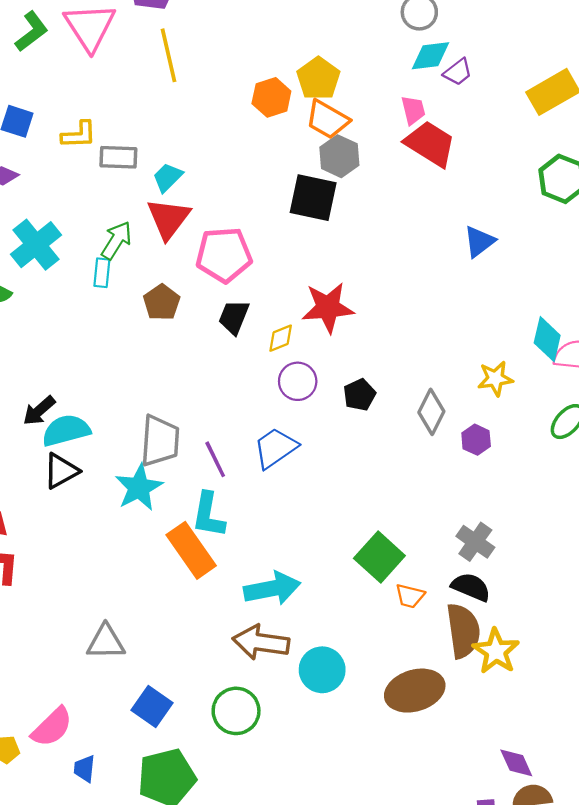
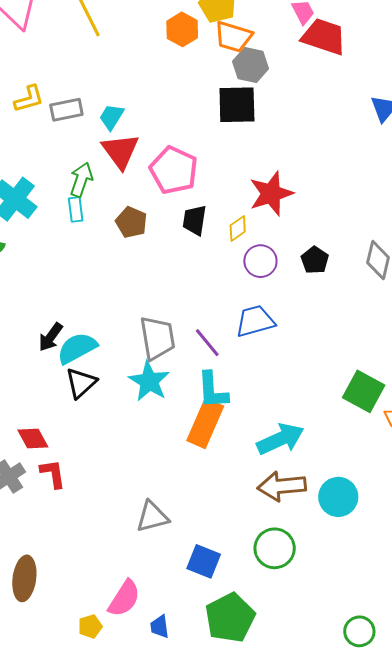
pink pentagon: (224, 255) -> (174, 170), turned -30
blue trapezoid: (275, 448) -> (255, 321), turned 33
orange rectangle: (191, 550) -> (205, 423), turned 72

